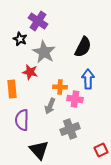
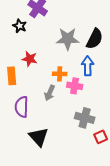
black semicircle: (83, 47) -> (95, 39), moved
gray star: (44, 52) -> (68, 39), moved, turned -30
gray cross: (70, 129) -> (85, 118), moved, turned 36

